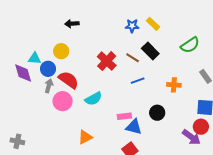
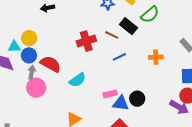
green semicircle: (190, 45) -> (150, 15), moved
yellow circle: (61, 51) -> (29, 38), moved
red cross: (107, 61) -> (86, 41), turned 36
pink circle: (63, 101) -> (36, 88), moved
black circle: (157, 113) -> (137, 99), moved

